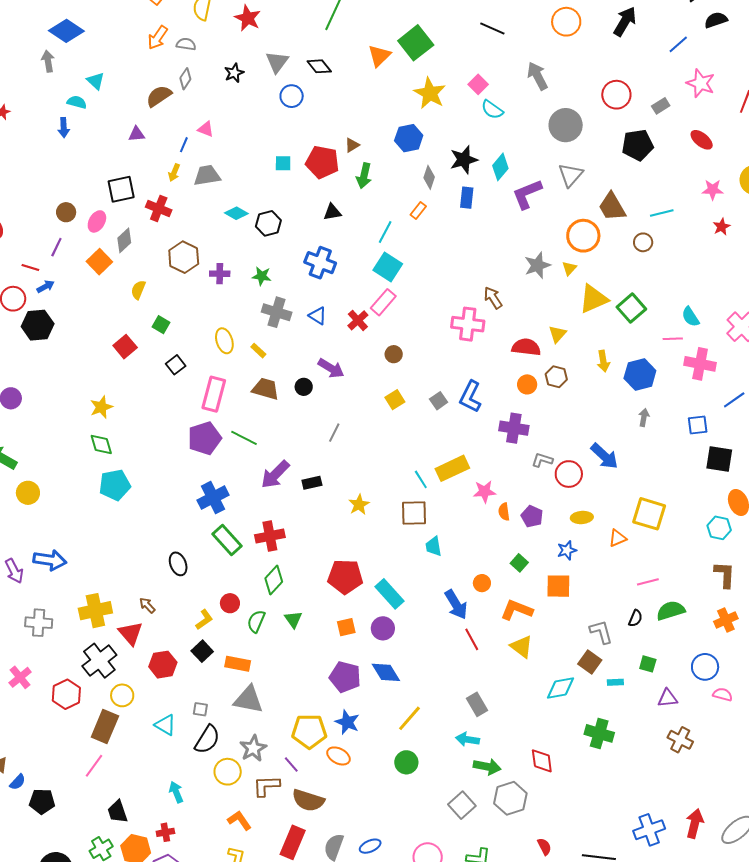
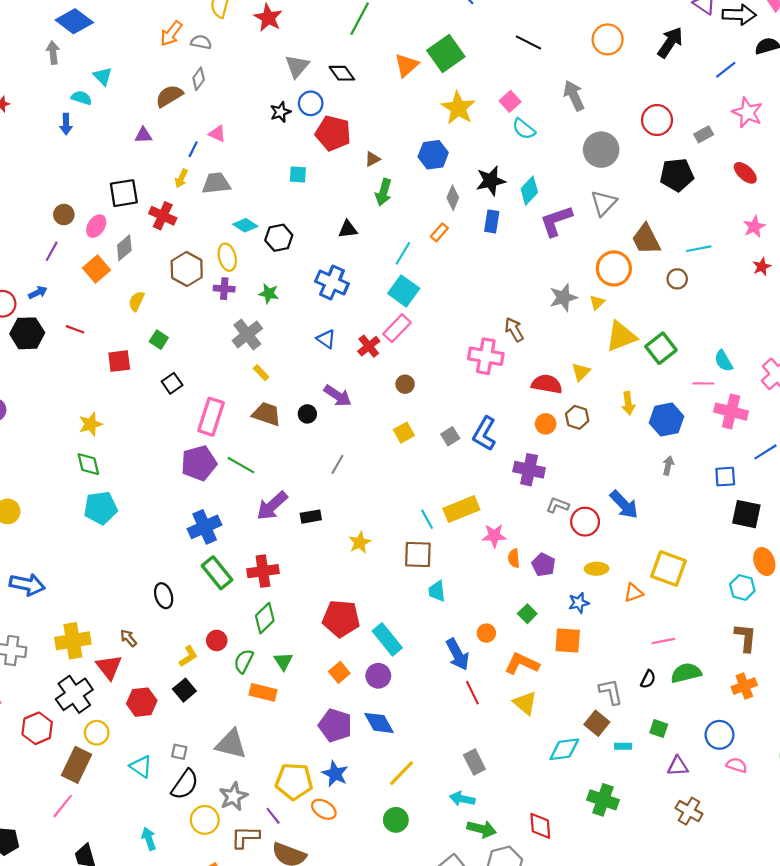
black star: (234, 73) -> (280, 112), moved
red pentagon: (322, 162) -> (333, 133), moved
pink star: (713, 190) -> (754, 227), turned -30
red line: (30, 268) -> (75, 329), moved
gray cross: (277, 312) -> (247, 334), moved, turned 32
yellow ellipse: (224, 341) -> (227, 257), moved
red square: (125, 347) -> (119, 361), turned 30
orange square: (346, 627) -> (339, 672), turned -30
orange rectangle: (238, 664) -> (263, 692), moved

